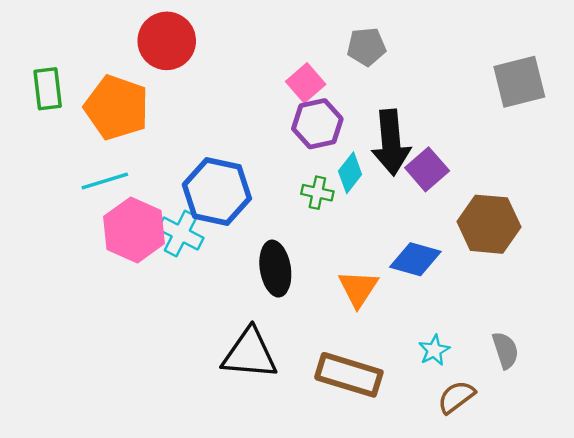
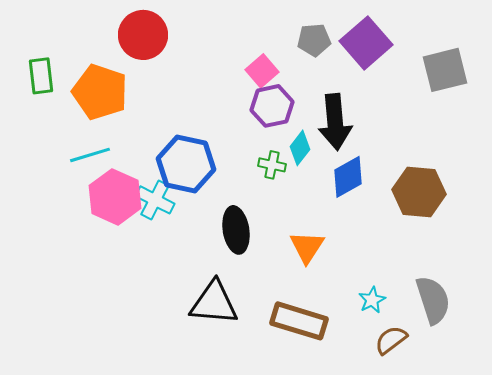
purple square: (427, 169) -> (366, 43), moved, size x1.4
blue diamond: (415, 259) -> (348, 177), moved, turned -45
gray semicircle: (505, 350) -> (433, 300), size x1.5

